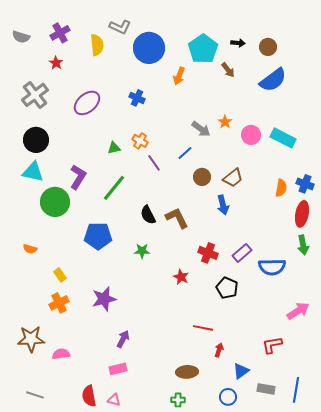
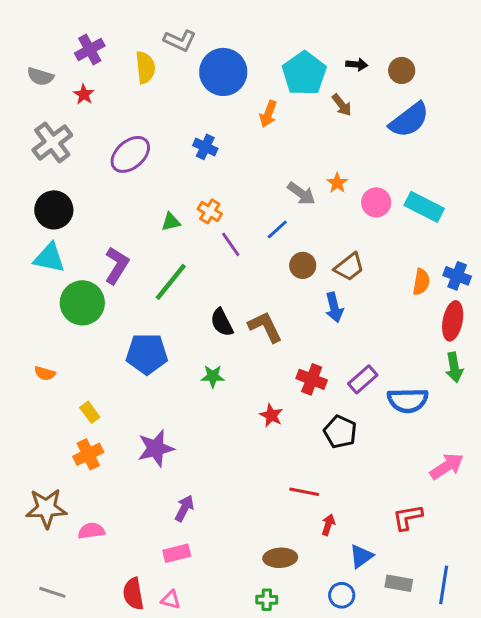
gray semicircle: (21, 37) -> (40, 76), moved

